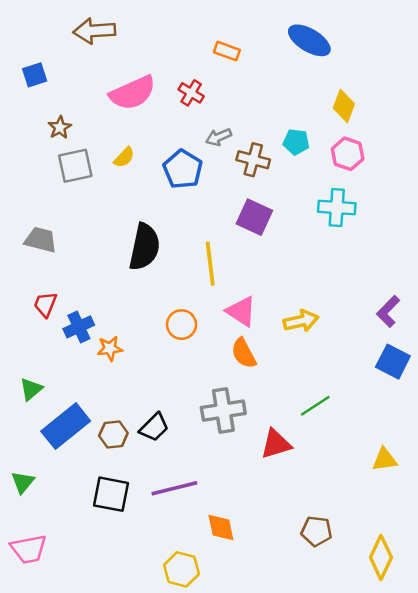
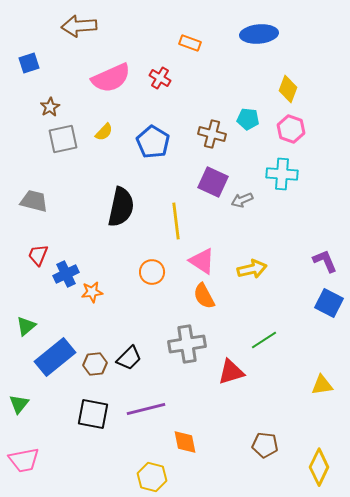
blue ellipse: (309, 40) -> (259, 34), turned -36
gray arrow: (219, 137) -> (242, 200), moved
purple L-shape: (388, 311) -> (325, 261), turned 112

